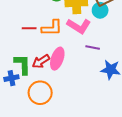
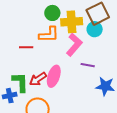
pink L-shape: (79, 26) -> (74, 45), turned -80
orange L-shape: (52, 28) -> (49, 35), moved

